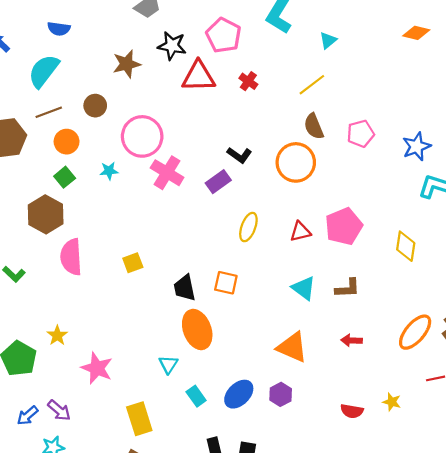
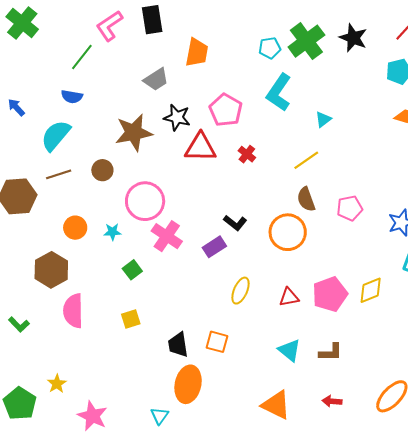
brown star: (127, 64) -> (134, 133), size x1.4
orange circle: (67, 142) -> (75, 228), moved
green square: (65, 177) -> (132, 270), moved
yellow diamond: (406, 246) -> (371, 290), moved, turned 56
orange ellipse: (197, 330) -> (188, 384), turned 30

